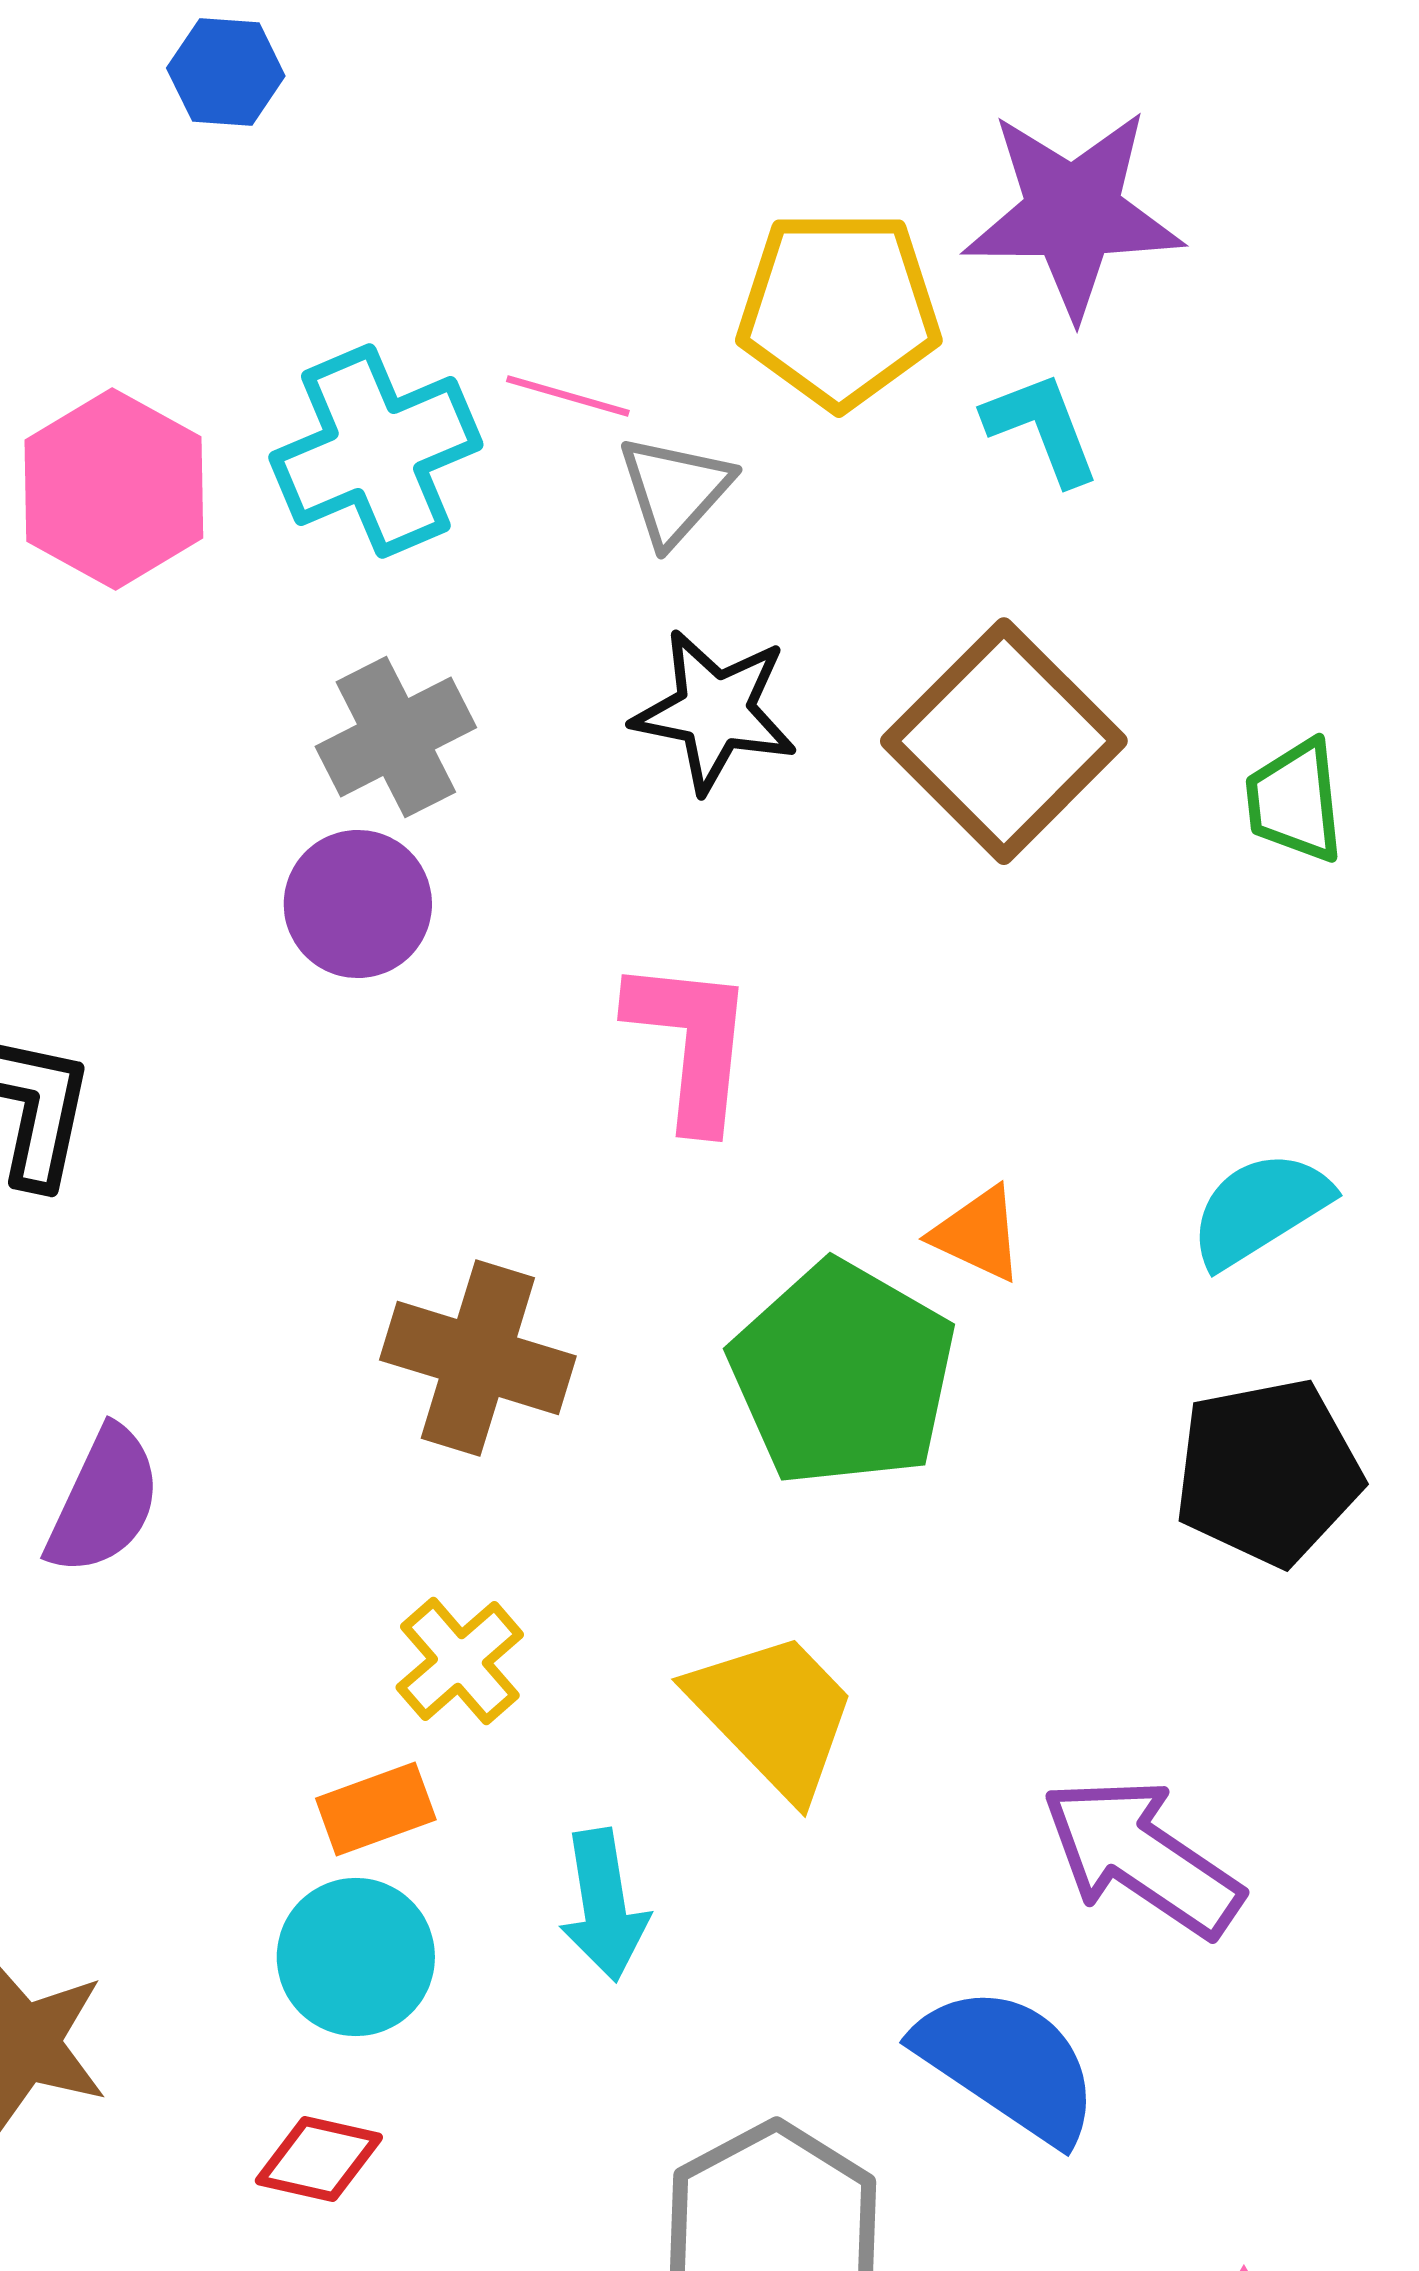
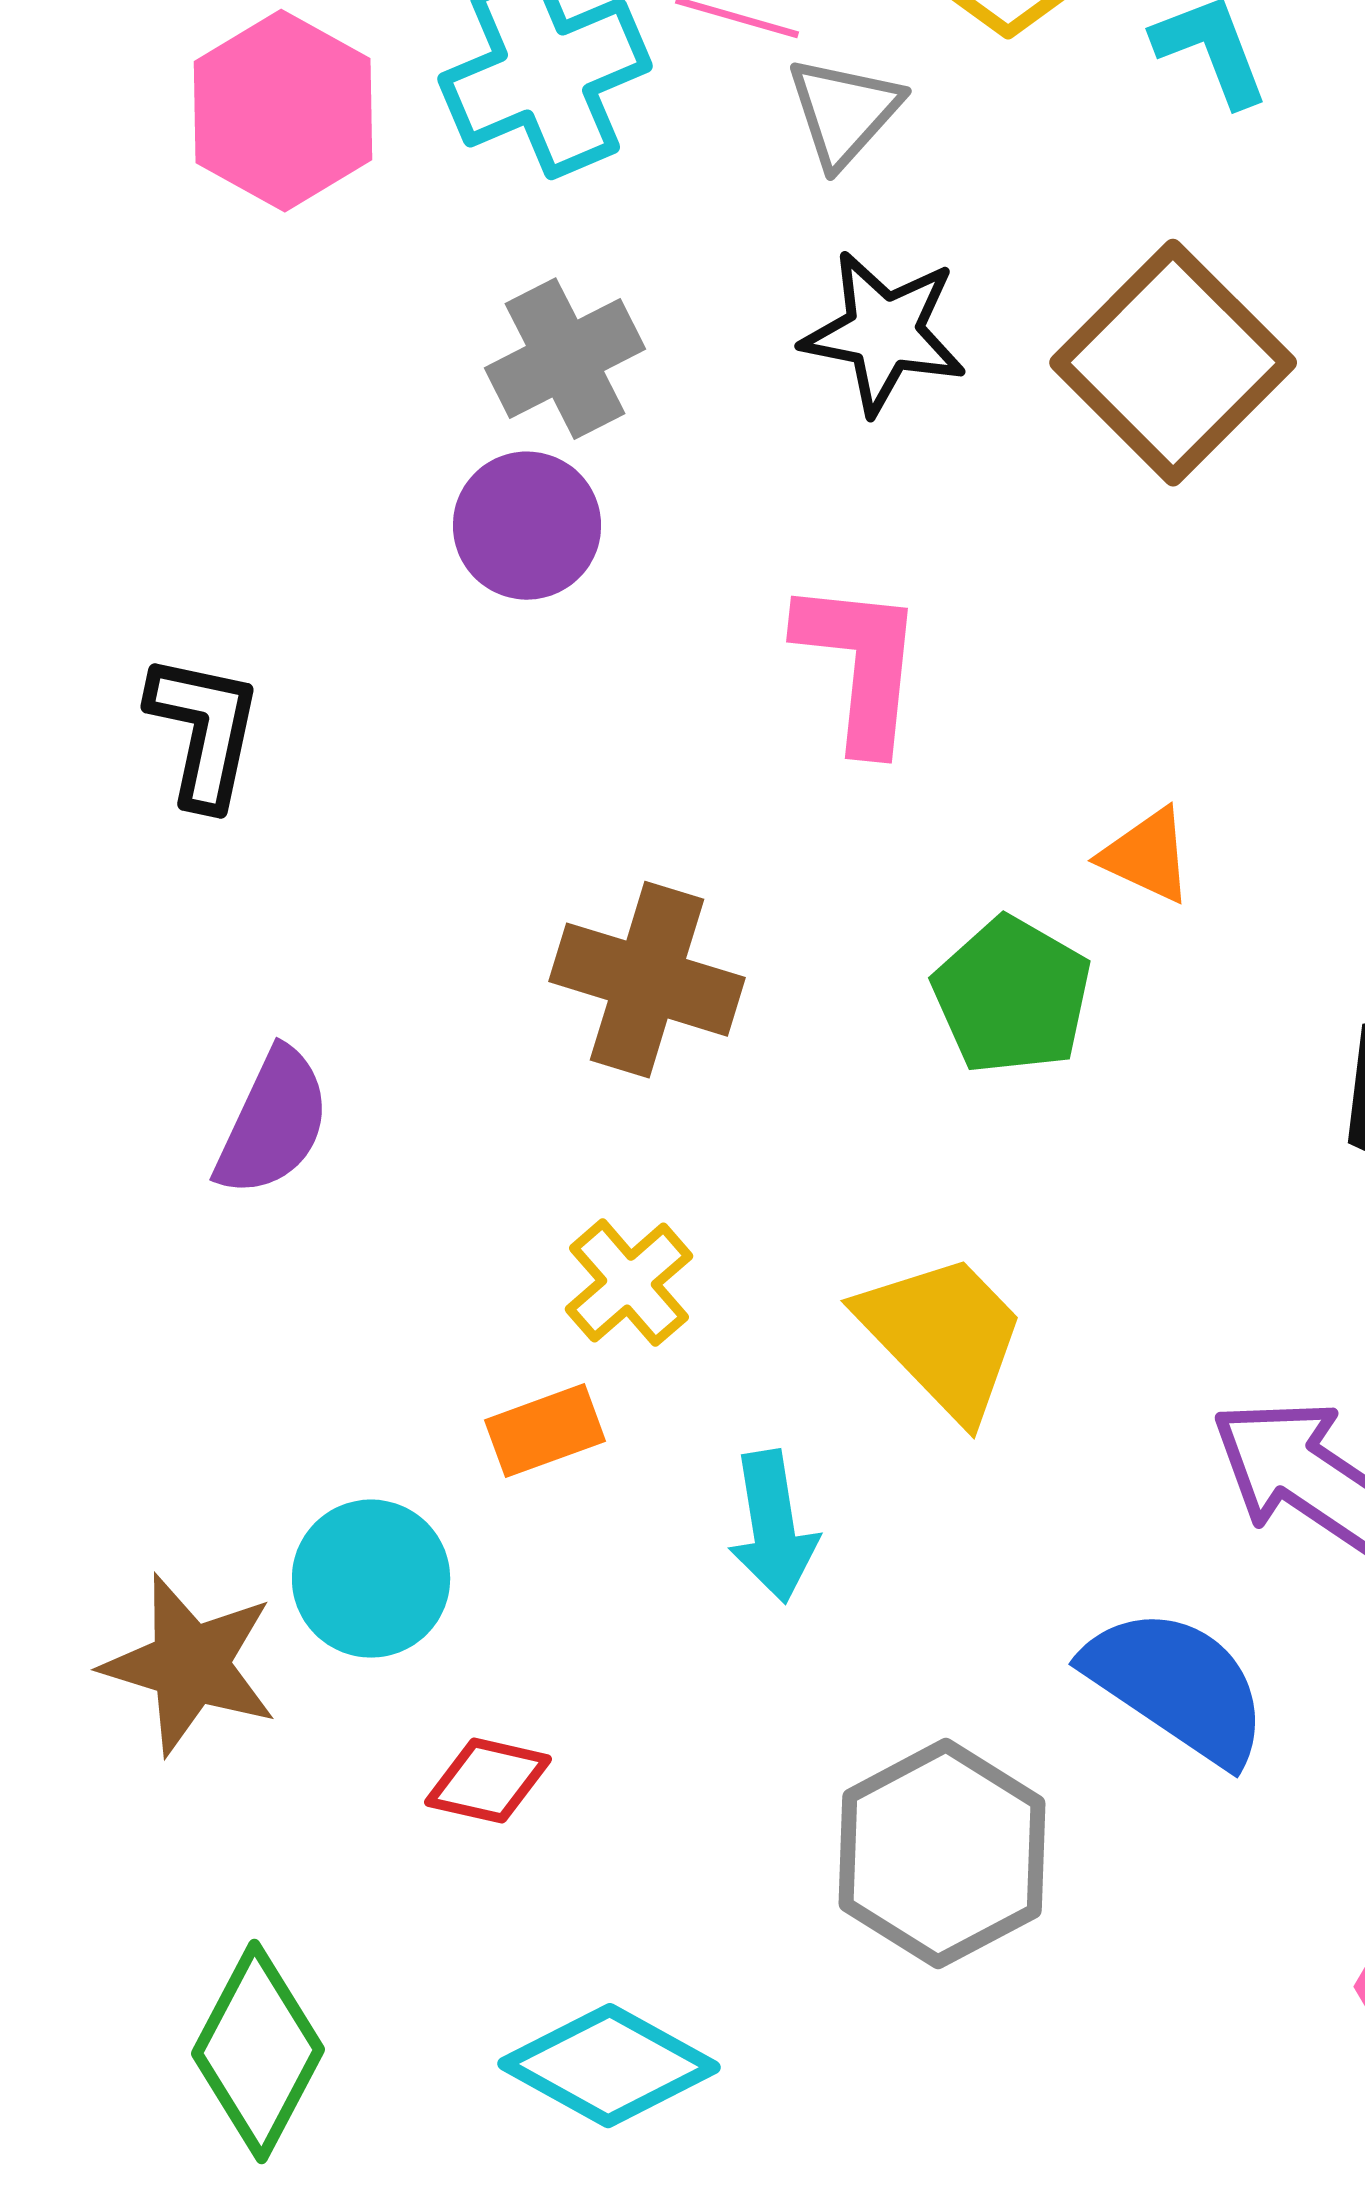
green pentagon: (843, 1374) -> (1012, 996), size x0.7
cyan circle: (356, 1957) -> (371, 1579), moved

